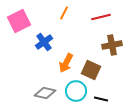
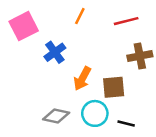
brown square: (91, 70) -> (114, 87), turned -30

